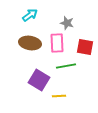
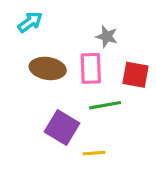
cyan arrow: (30, 15) -> (30, 22), moved

